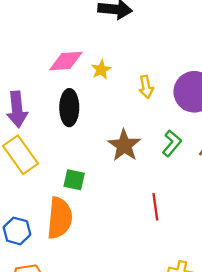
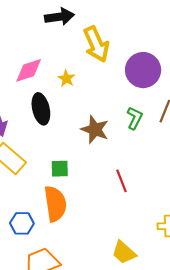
yellow star: (101, 70) -> (66, 78), moved
yellow arrow: (146, 87) -> (96, 44), moved, size x1.8
red line: (155, 207) -> (121, 181), moved

